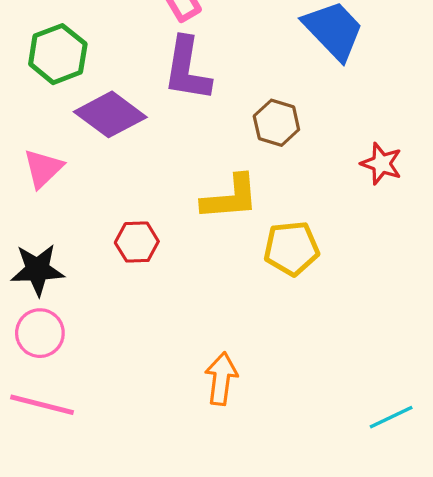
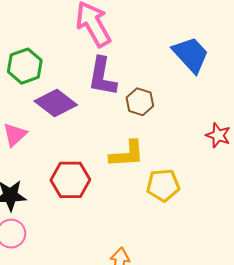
brown hexagon: (276, 123) -> (140, 102), moved
red hexagon: (137, 242) -> (70, 180), size x1.5

